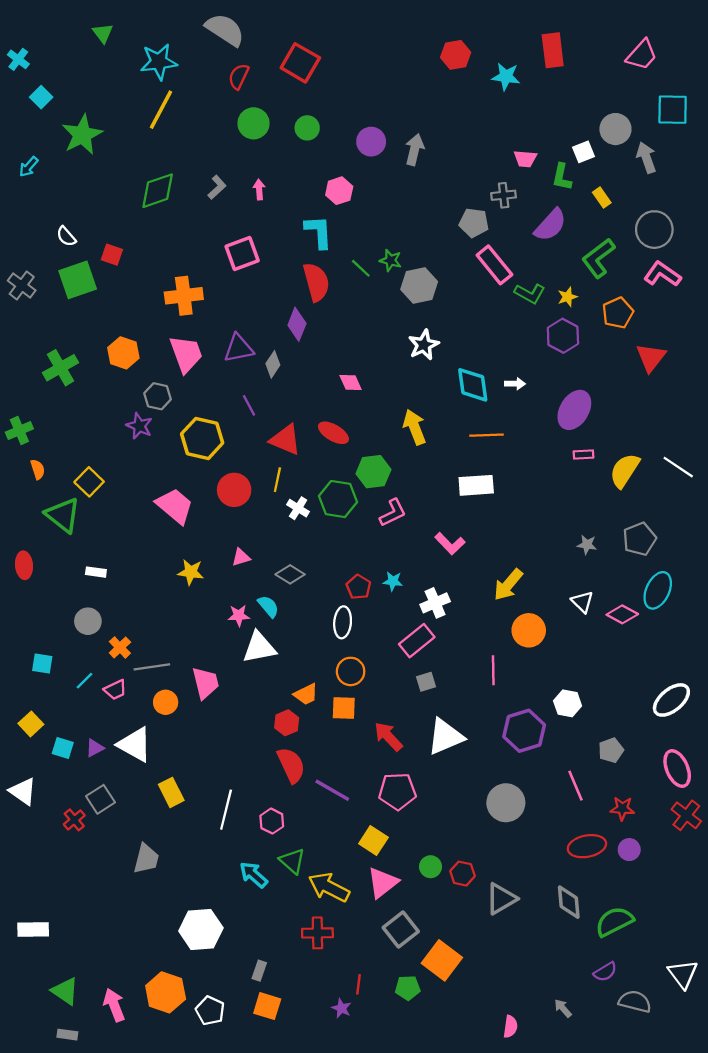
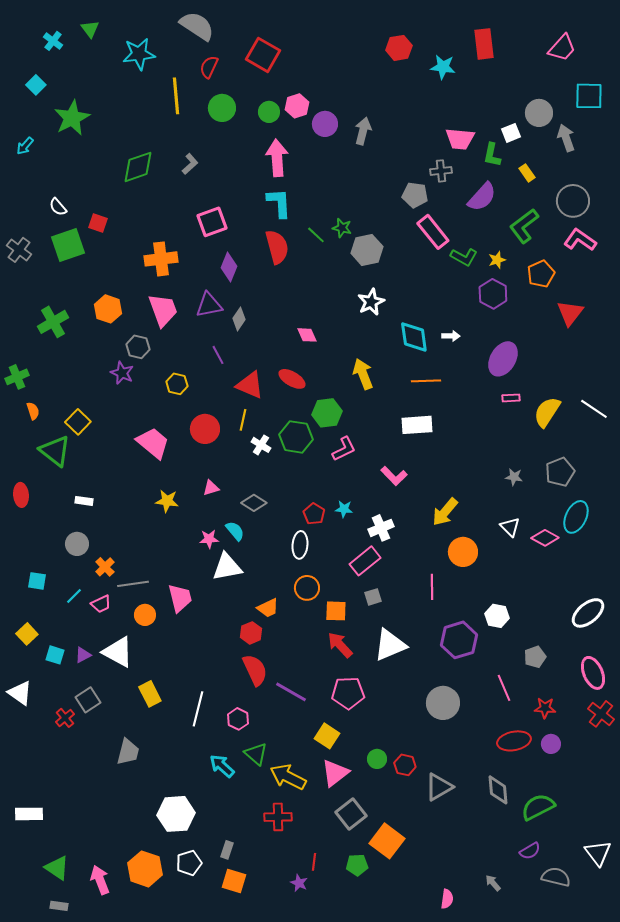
cyan cross: (18, 59) -> (53, 41), moved
yellow line: (161, 110) -> (176, 96), moved, turned -33
pink trapezoid: (525, 159) -> (460, 139), size x1.4
pink arrow: (259, 190) -> (277, 158), moved, size x2.0
pink hexagon: (339, 191) -> (297, 106), moved
purple diamond: (297, 324) -> (229, 267), moved
yellow hexagon: (202, 438) -> (177, 384), size x0.6
orange square: (344, 708) -> (336, 611), moved
white pentagon: (210, 1011) -> (189, 863), moved, turned 30

